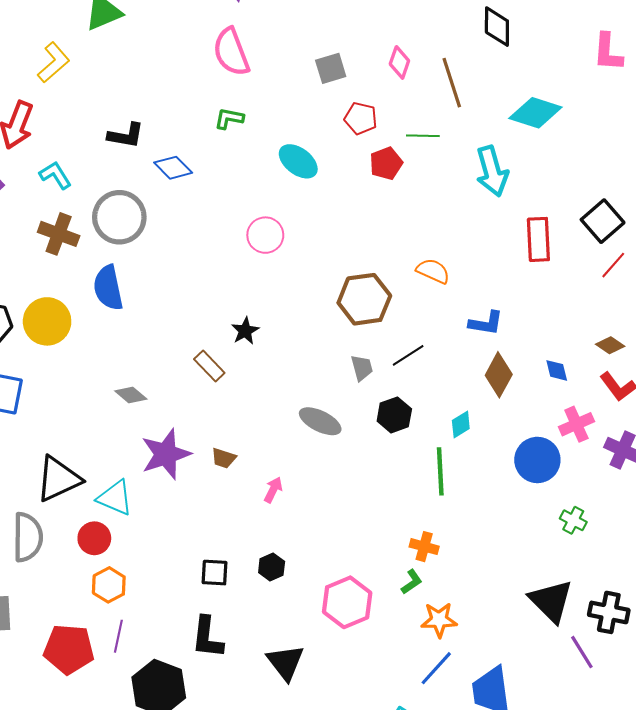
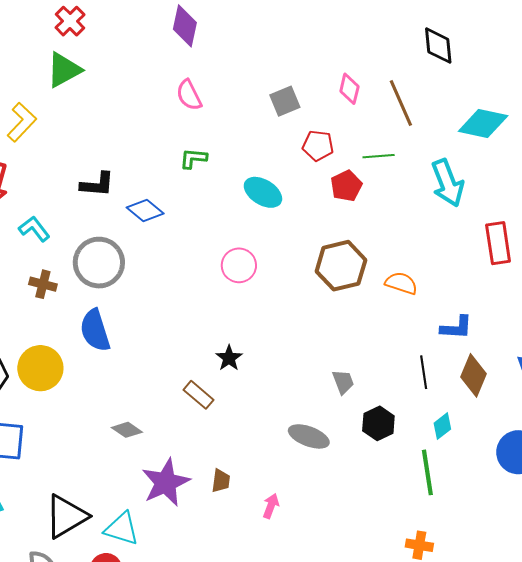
pink semicircle: (231, 52) -> (189, 95), size x0.7
brown cross: (59, 234) -> (43, 284), size x0.7
brown hexagon: (364, 299) -> (341, 266), moved
black line: (408, 355) -> (424, 372), moved, turned -60
brown trapezoid: (224, 458) -> (221, 481), turned -95

